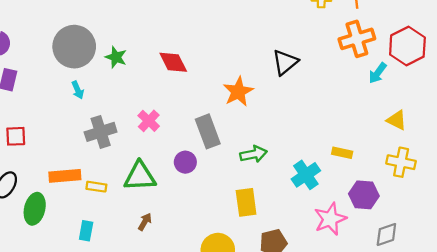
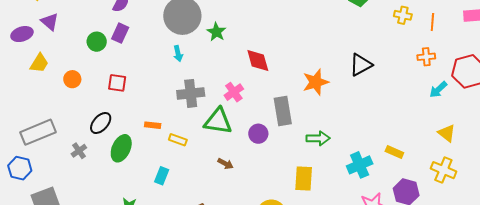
orange cross: (357, 39) -> (426, 57), size x0.6
red diamond: (173, 62) -> (258, 60), moved
orange rectangle: (65, 176) -> (153, 125), size x0.6
green triangle: (140, 176) -> (218, 121), moved
brown arrow: (145, 222) -> (225, 164), moved, turned 77

